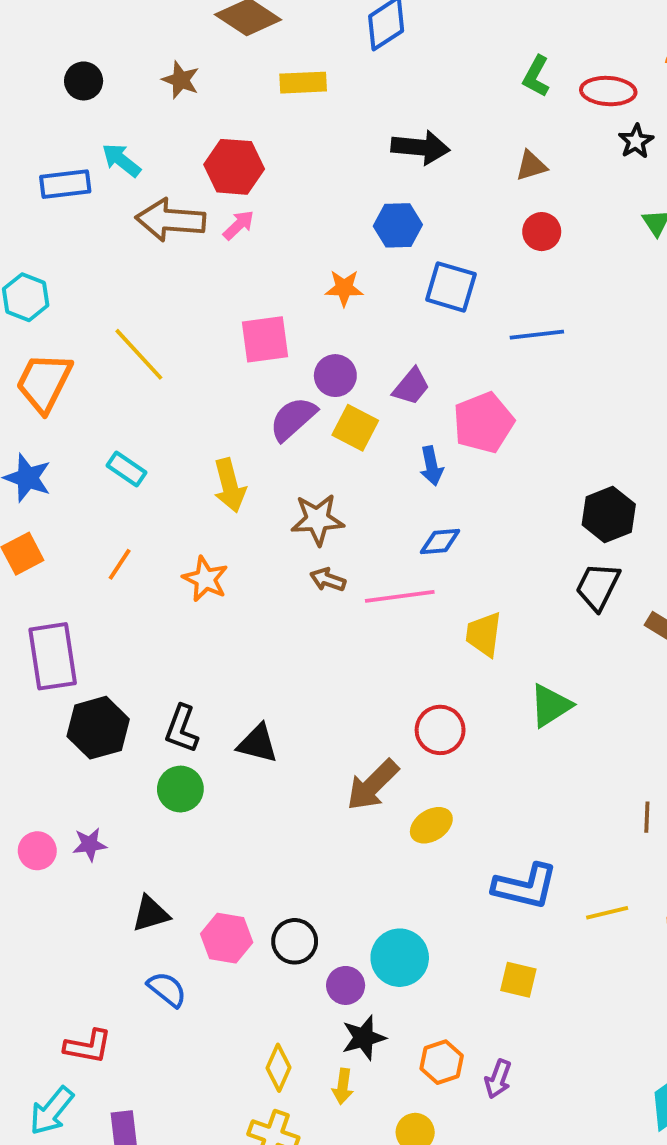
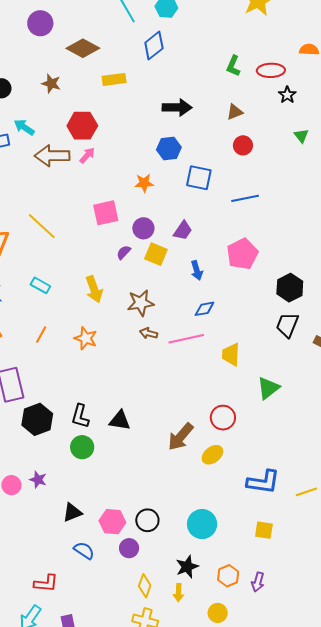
purple semicircle: (293, 419) -> (124, 252), size x0.6
pink pentagon: (483, 423) -> (242, 254), moved
red circle: (440, 730) -> (223, 418), moved
purple star: (90, 844) -> (38, 480), turned 30
purple circle: (346, 985) -> (129, 548), moved

